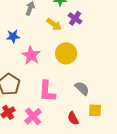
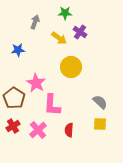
pink star: (31, 55) -> (36, 83), moved
gray semicircle: (82, 88) -> (100, 102), moved
red semicircle: (73, 118) -> (69, 130), moved, turned 32

